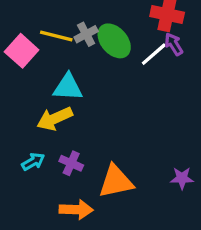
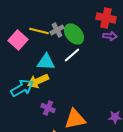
purple arrow: (174, 44) -> (110, 36), turned 128
white line: (154, 54) -> (72, 55), moved
cyan arrow: (33, 162) -> (22, 88), moved, size x1.6

